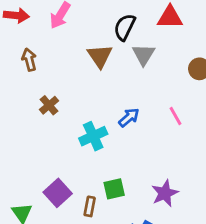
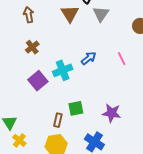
brown arrow: (29, 60) -> (29, 15), moved
purple square: (58, 193) -> (38, 81), moved
purple star: (165, 193) -> (112, 113), turned 30

